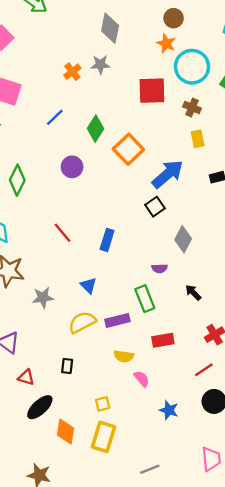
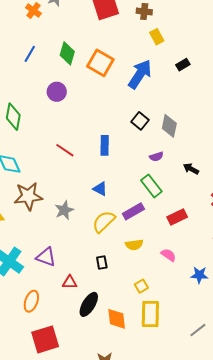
black square: (155, 207) -> (140, 121), moved
yellow semicircle: (124, 356) -> (134, 245), moved

